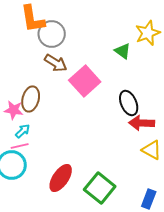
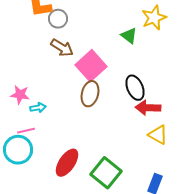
gray circle: (52, 34) -> (58, 19), size x0.7
brown ellipse: (31, 99) -> (90, 94), moved
cyan arrow: (23, 131) -> (38, 108), moved, turned 35

